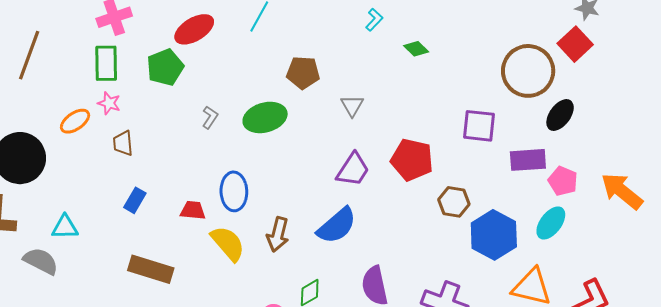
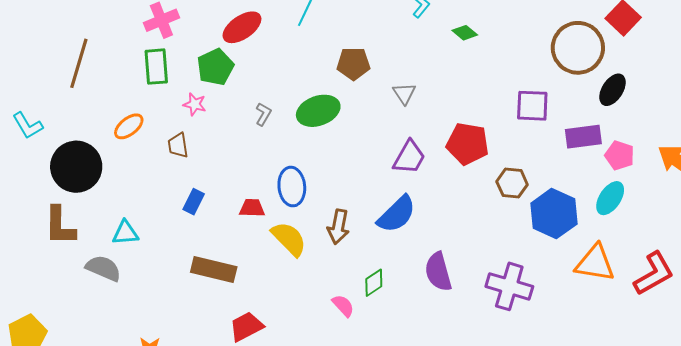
pink star: (109, 103) -> (195, 104), moved

